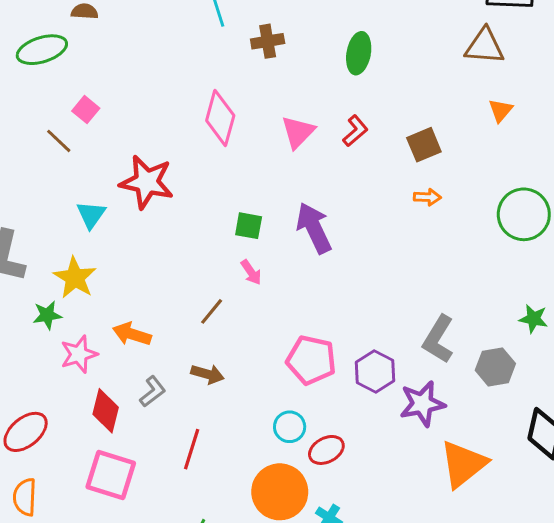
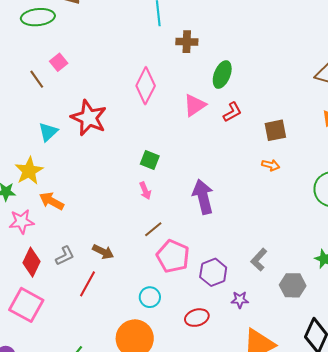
green ellipse: (359, 53) -> (222, 75), moved
purple arrow: (314, 228) -> (203, 197), moved
brown line: (212, 311) -> (153, 229), moved
orange arrow: (132, 334) -> (52, 201), moved
gray L-shape: (438, 339) -> (259, 260), size x0.7
purple star: (422, 404) -> (240, 300), size x0.6
red line: (192, 449) -> (87, 284), moved
red ellipse: (326, 450) -> (197, 318), moved

